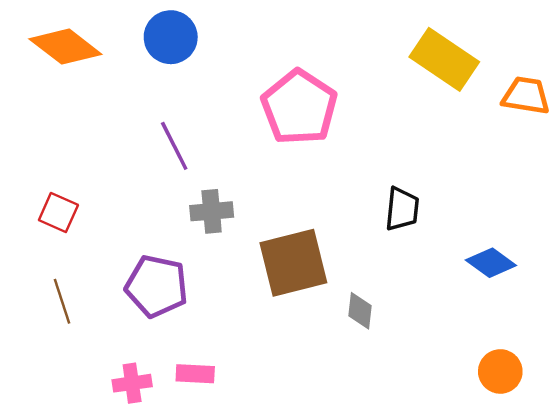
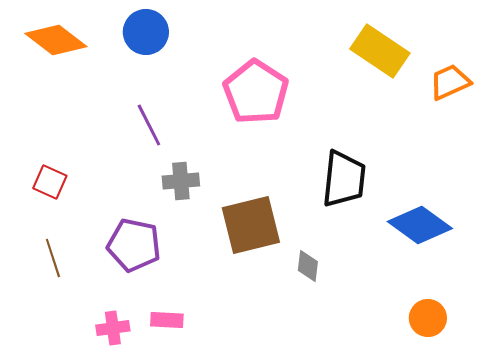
orange trapezoid: (526, 96) -> (450, 82), turned -33
black trapezoid: (402, 209) -> (344, 179), size x1.5
blue diamond: (491, 263) -> (420, 225), size x1.5

